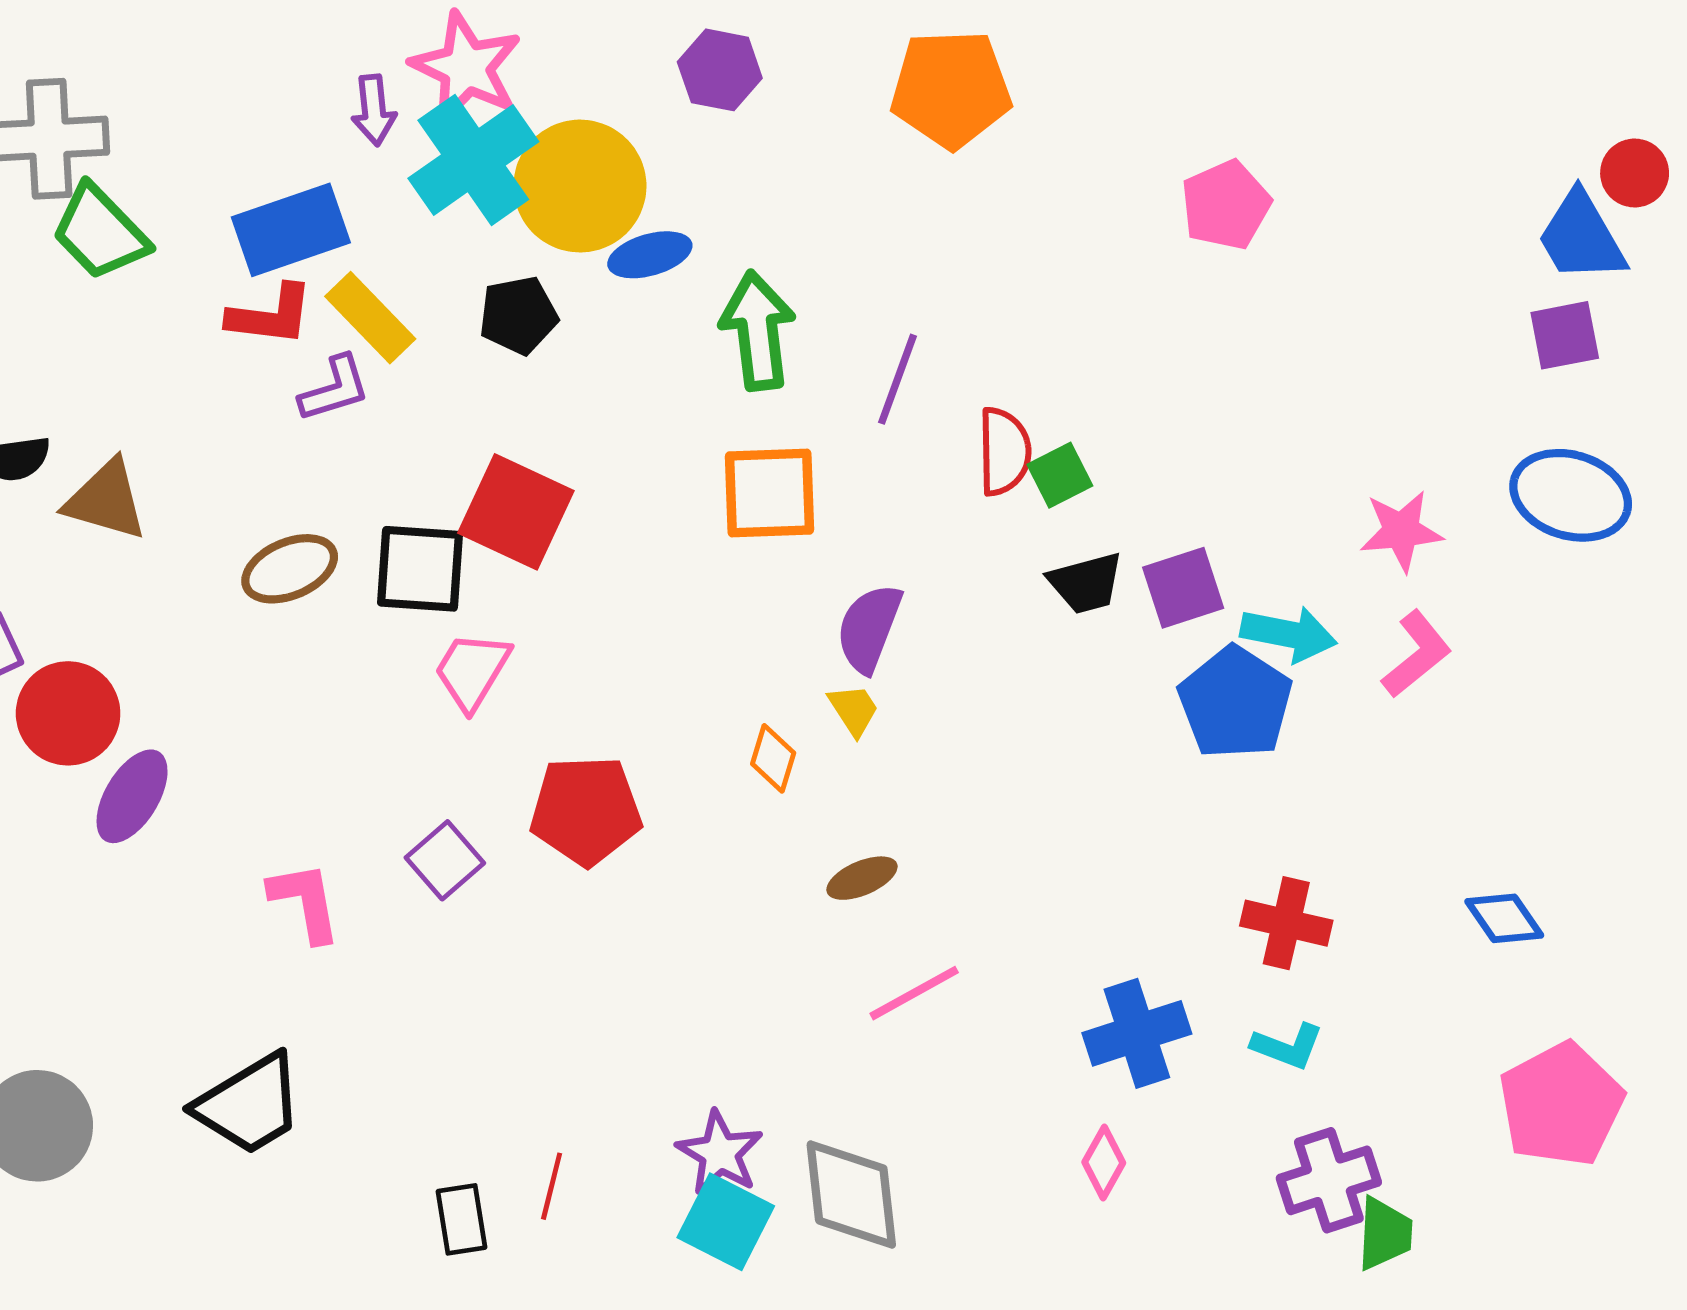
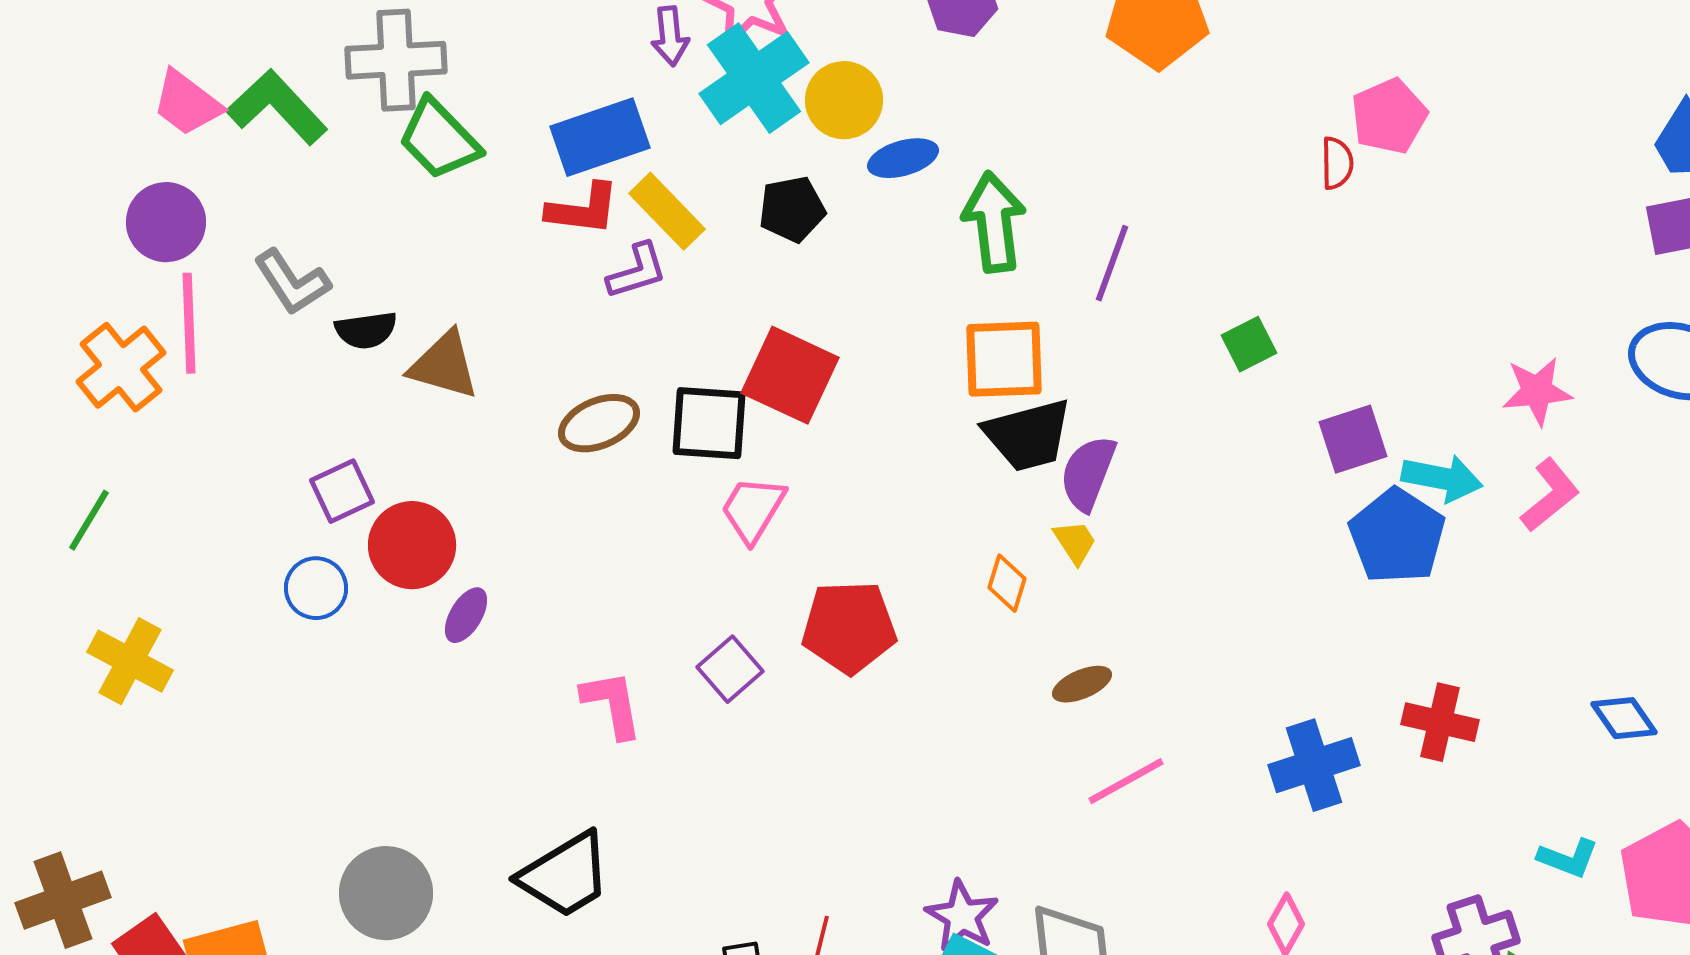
yellow circle: (580, 186) -> (844, 100), size x0.7
red semicircle: (1004, 451) -> (1337, 163), moved, size x0.7
black trapezoid: (1086, 583) -> (1028, 435), moved, size x1.4
purple ellipse: (132, 796) -> (466, 615), size x0.7
blue cross: (1137, 1033) -> (1314, 765), moved
cyan L-shape: (1287, 1046) -> (1568, 858), moved

